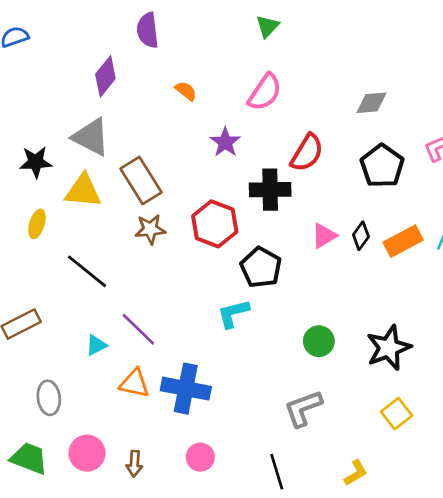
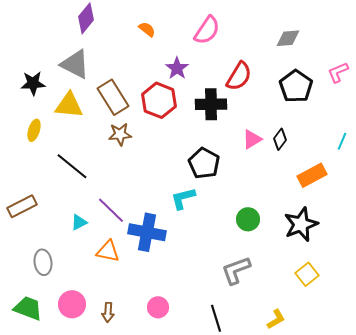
red hexagon: (215, 224) -> (159, 100), moved
orange rectangle: (403, 241) -> (312, 175), moved
blue cross: (186, 389) -> (147, 232), moved

